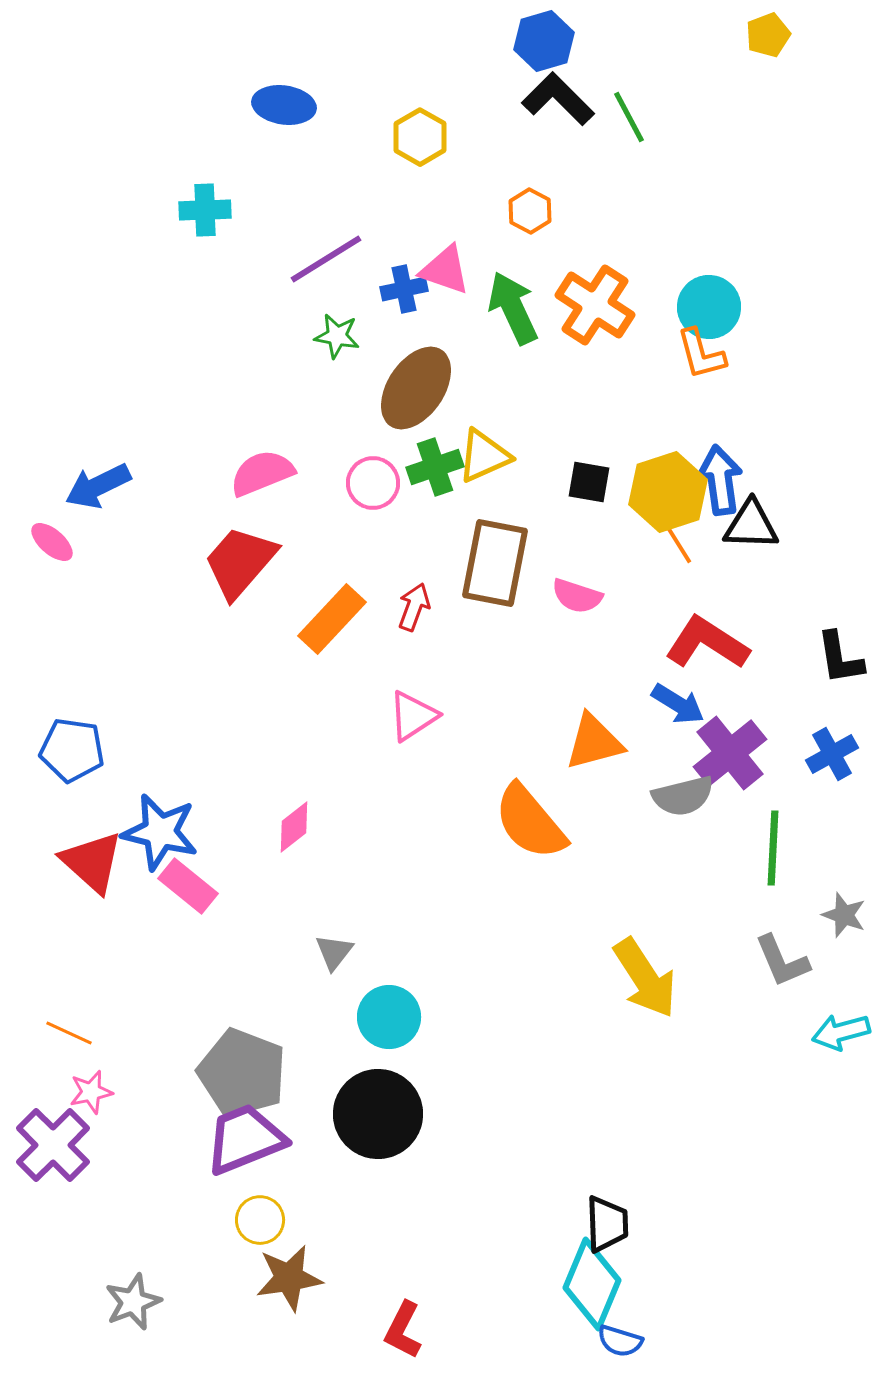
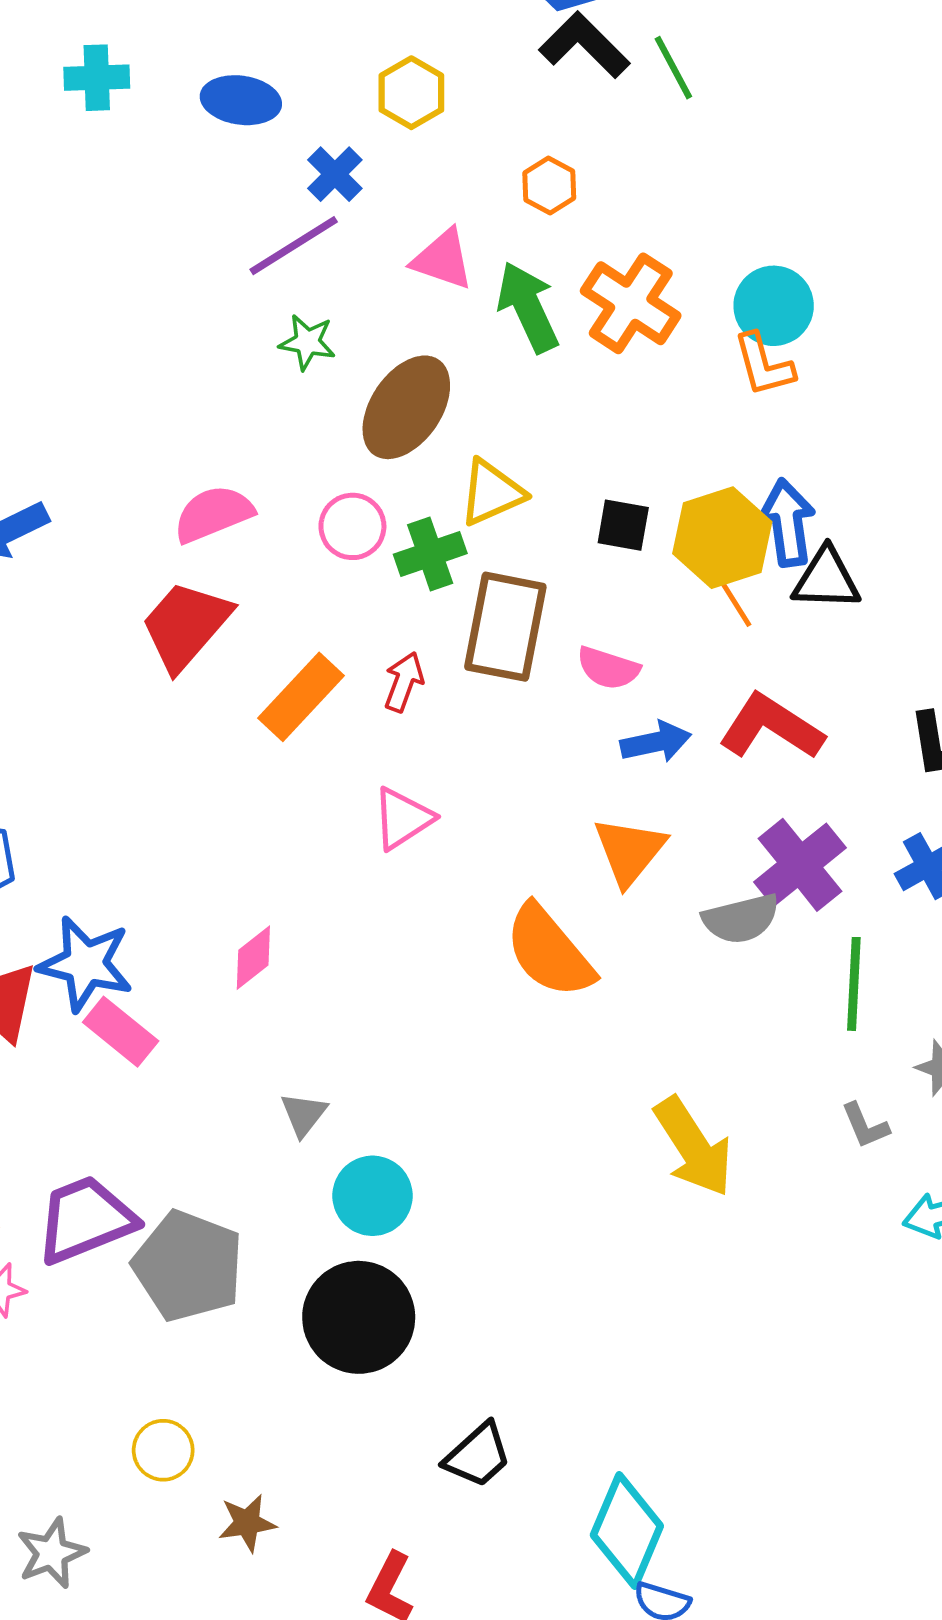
blue ellipse: (284, 105) -> (241, 100), moved
cyan cross: (205, 210) -> (97, 78), moved
blue cross: (404, 289) -> (335, 174), moved, turned -33
green cross: (435, 467) -> (430, 554), moved
blue arrow: (678, 704) -> (656, 742), moved, turned -44
orange triangle: (594, 742) -> (629, 851), turned -36
gray L-shape: (782, 961) -> (865, 1126), size x0.7
purple trapezoid: (245, 1139) -> (85, 1220), moved
yellow circle: (260, 1220) -> (163, 1450), moved
black trapezoid: (607, 1224) -> (478, 1455), moved, turned 50
brown star: (289, 1278) -> (247, 1523), size x0.7

